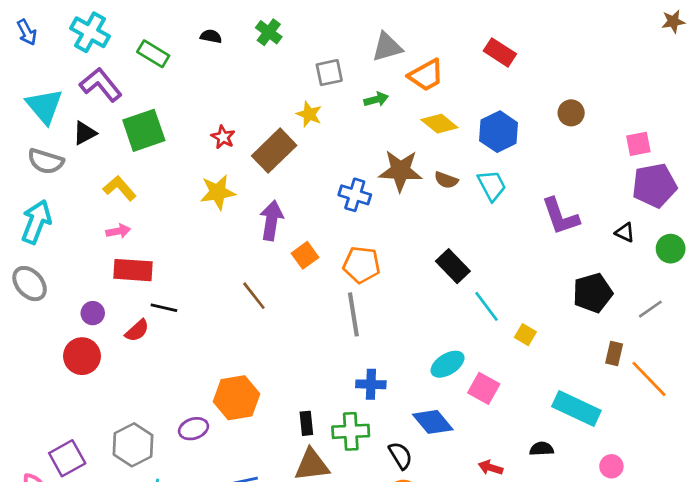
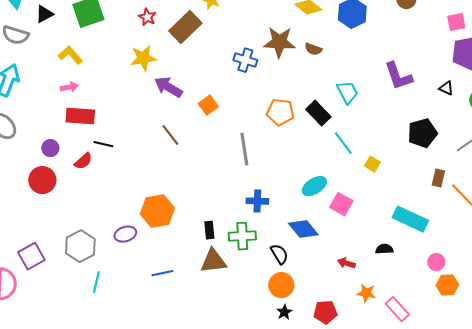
cyan trapezoid: (492, 185) -> (347, 92), moved
purple arrow: (271, 220) -> (168, 87), moved, turned -68
orange pentagon: (361, 265) -> (280, 112), moved

